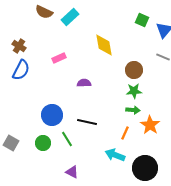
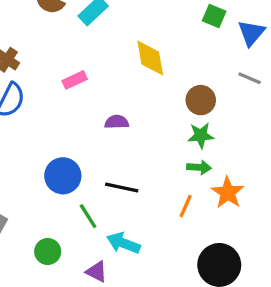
green circle: (43, 143) -> (48, 251), moved
cyan arrow: (115, 155) -> (123, 243), moved

